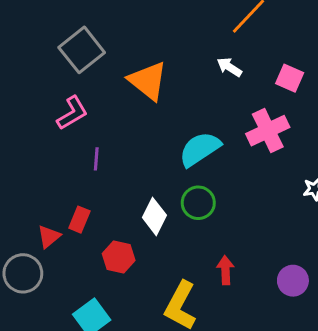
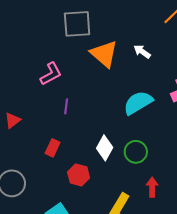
gray square: (82, 50) -> (77, 24), moved, turned 32
white arrow: (229, 67) -> (142, 52), moved
green circle: (198, 203) -> (136, 152), moved
red triangle: (49, 237) -> (13, 120), moved

